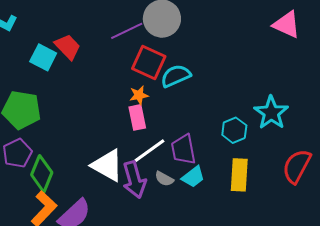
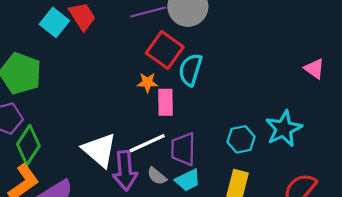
pink triangle: (287, 25) -> (314, 69), moved, size x0.7
cyan semicircle: (176, 76) -> (190, 70), turned -60
pink rectangle: (137, 117) -> (165, 102), moved

